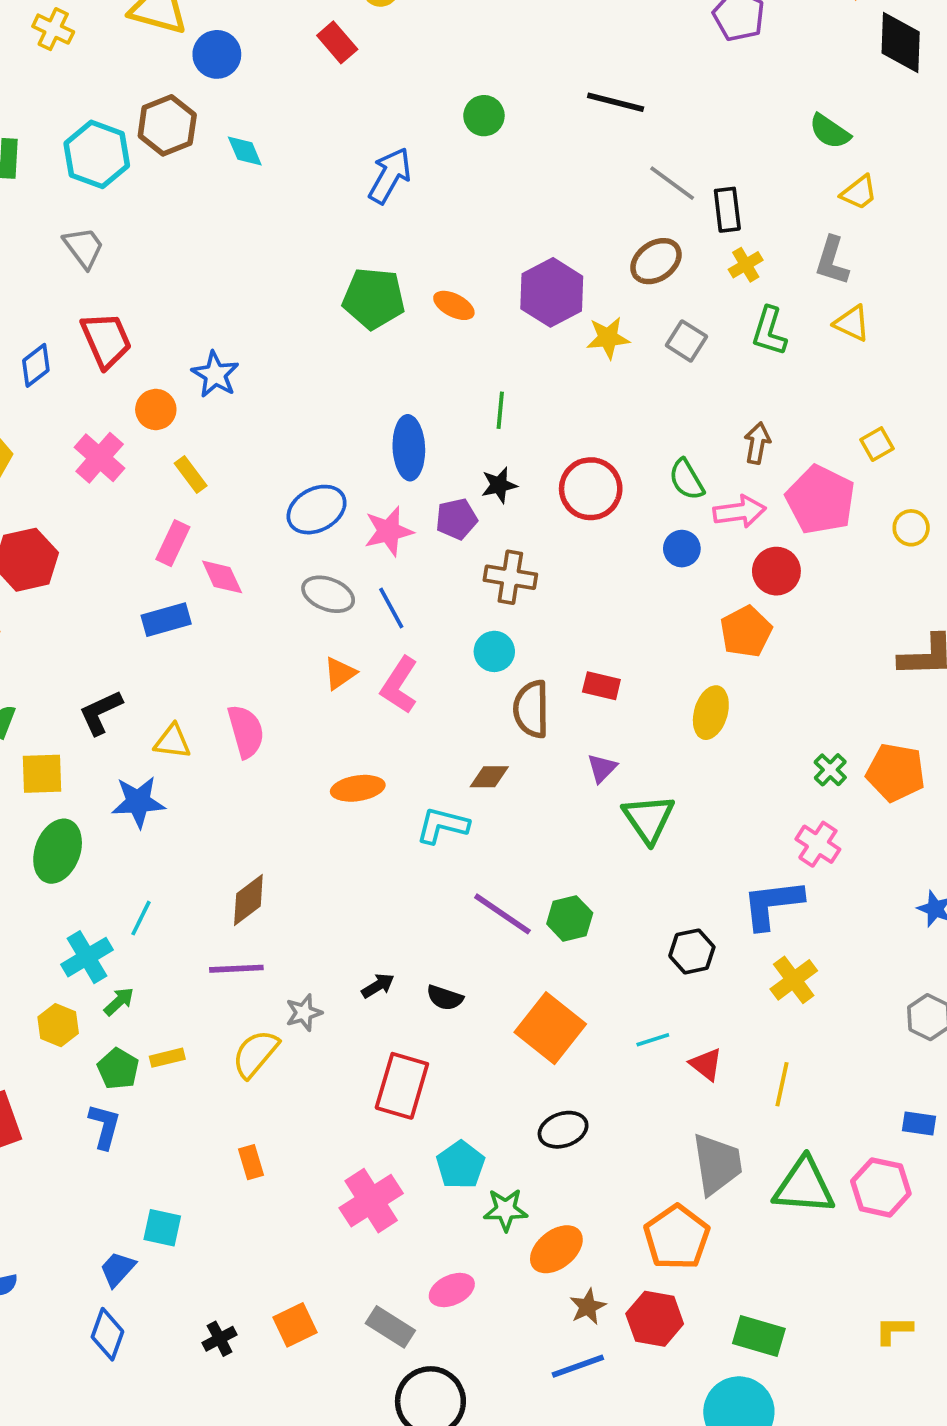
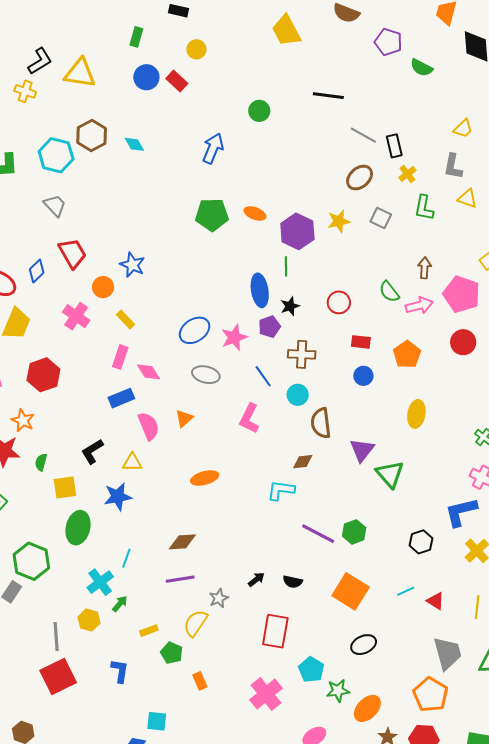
blue circle: (217, 54) -> (146, 77), moved
green semicircle: (830, 131) -> (421, 68), moved
purple hexagon: (552, 292) -> (297, 231), moved
blue ellipse: (409, 448) -> (260, 290), moved
red circle: (591, 489) -> (339, 302), size x0.7
blue circle: (682, 549) -> (363, 376), moved
red circle: (776, 571) -> (463, 342), moved
blue line: (391, 608) -> (263, 376), moved
orange pentagon: (746, 632) -> (407, 354), moved
orange triangle: (340, 673) -> (184, 418), moved
red rectangle: (601, 686) -> (361, 342), moved
pink semicircle: (246, 731) -> (149, 426), moved
purple triangle: (602, 768) -> (362, 450), size x1.5
orange ellipse: (358, 788) -> (205, 478), moved
brown diamond: (248, 900) -> (182, 542), turned 40
green pentagon: (118, 1069) -> (172, 653), moved

